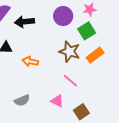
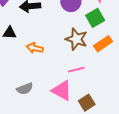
pink line: (70, 81) -> (76, 70), turned -56
pink triangle: (57, 101) -> (62, 91), size x1.5

